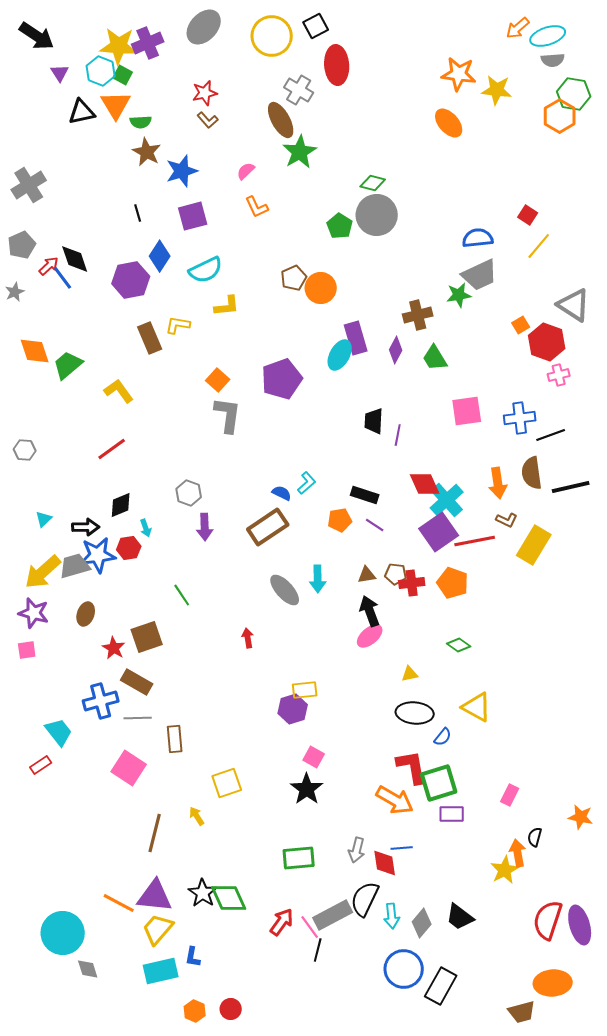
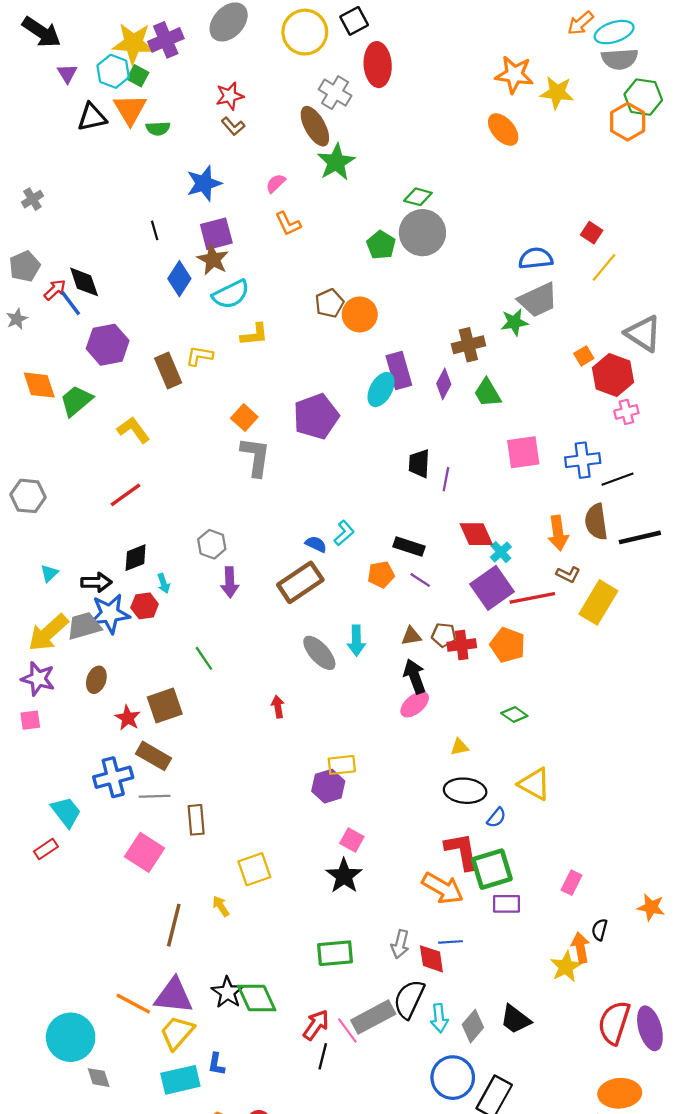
gray semicircle: (553, 60) -> (620, 59), size x1.4
brown star: (147, 152) -> (213, 260), moved
gray cross: (29, 185) -> (32, 199), size x0.6
purple hexagon: (131, 280) -> (108, 345), moved
gray hexagon: (25, 450) -> (28, 496), size x1.4
cyan cross: (447, 500) -> (501, 552), size x0.6
black line: (318, 950) -> (323, 1056), moved

